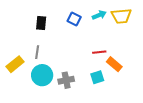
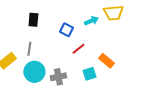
cyan arrow: (99, 15) -> (91, 21), moved
blue square: (74, 19) -> (66, 30), moved
red line: (99, 52) -> (78, 49), moved, turned -32

